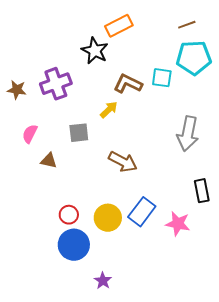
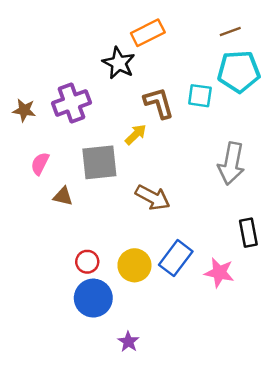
brown L-shape: (128, 84) -> (159, 103), turned 48
gray square: (79, 133) -> (99, 162), size x1.5

